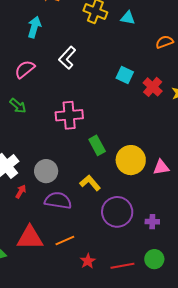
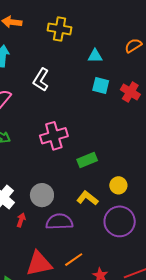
cyan triangle: (128, 18) -> (95, 56), moved
green rectangle: (97, 145) -> (87, 160), turned -72
yellow circle: (131, 160) -> (118, 185), moved, size x0.6

